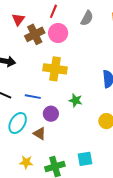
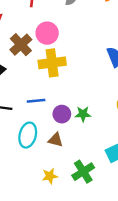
pink circle: (58, 33) -> (47, 33), moved
brown cross: (35, 34) -> (21, 45), moved
green star: (76, 100) -> (83, 114), moved

